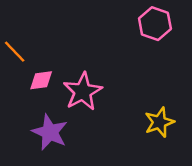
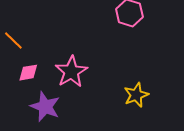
pink diamond: (41, 80) -> (28, 73), moved

